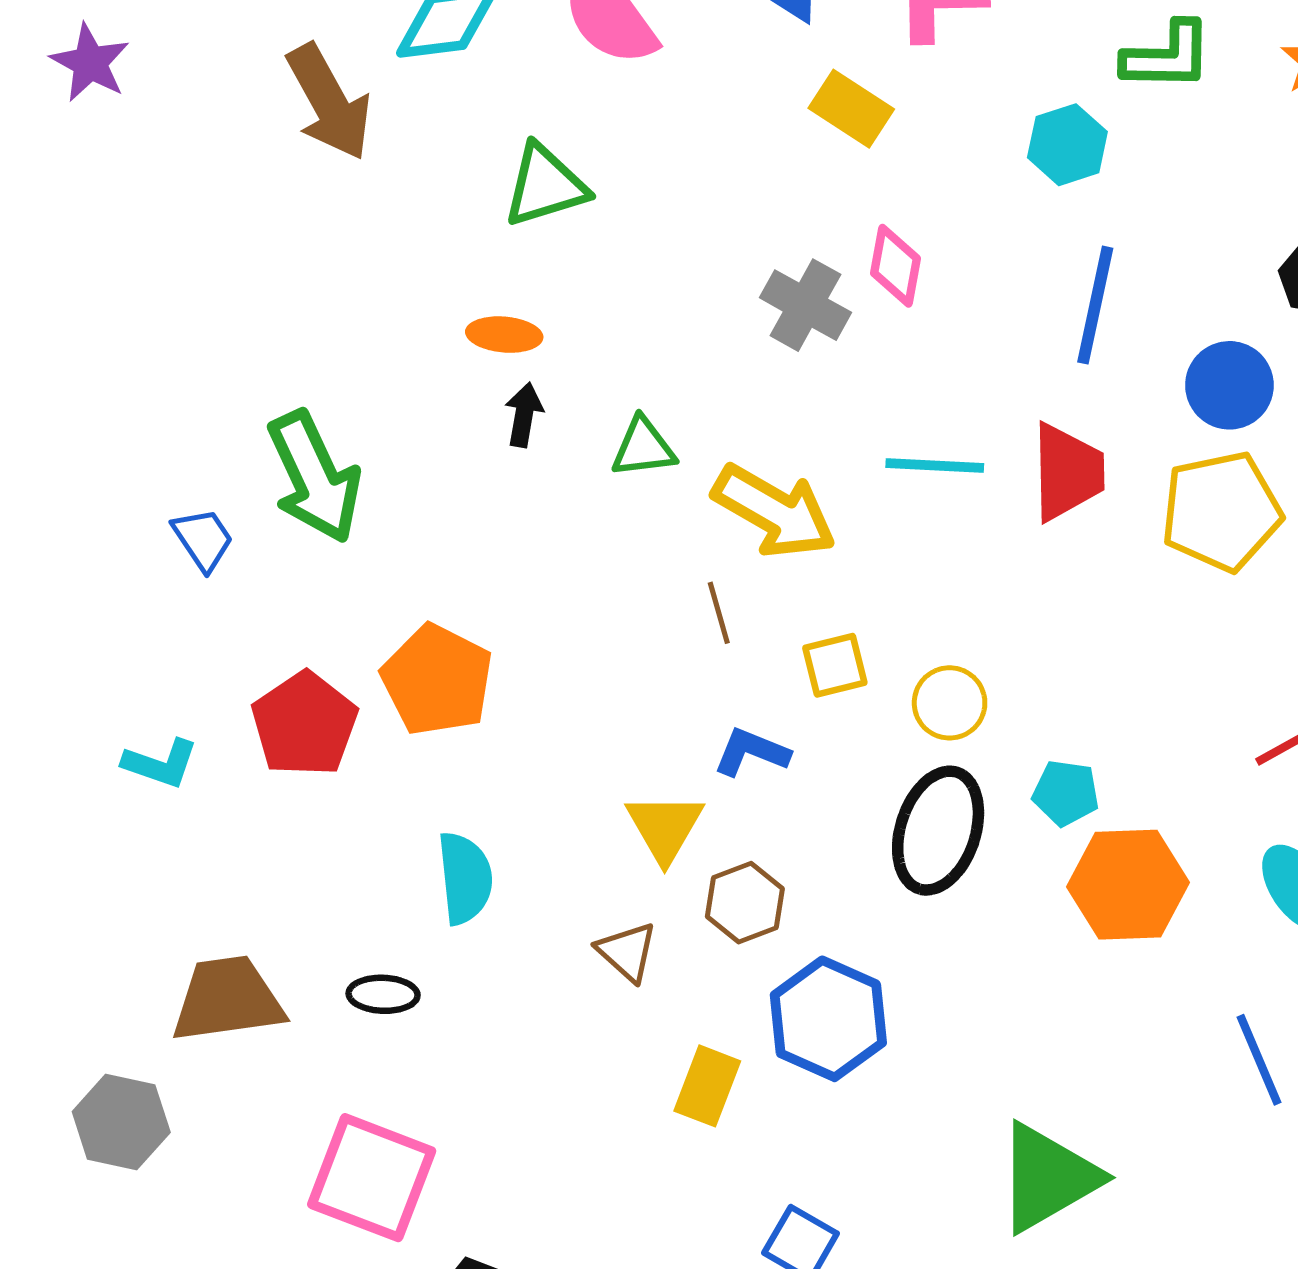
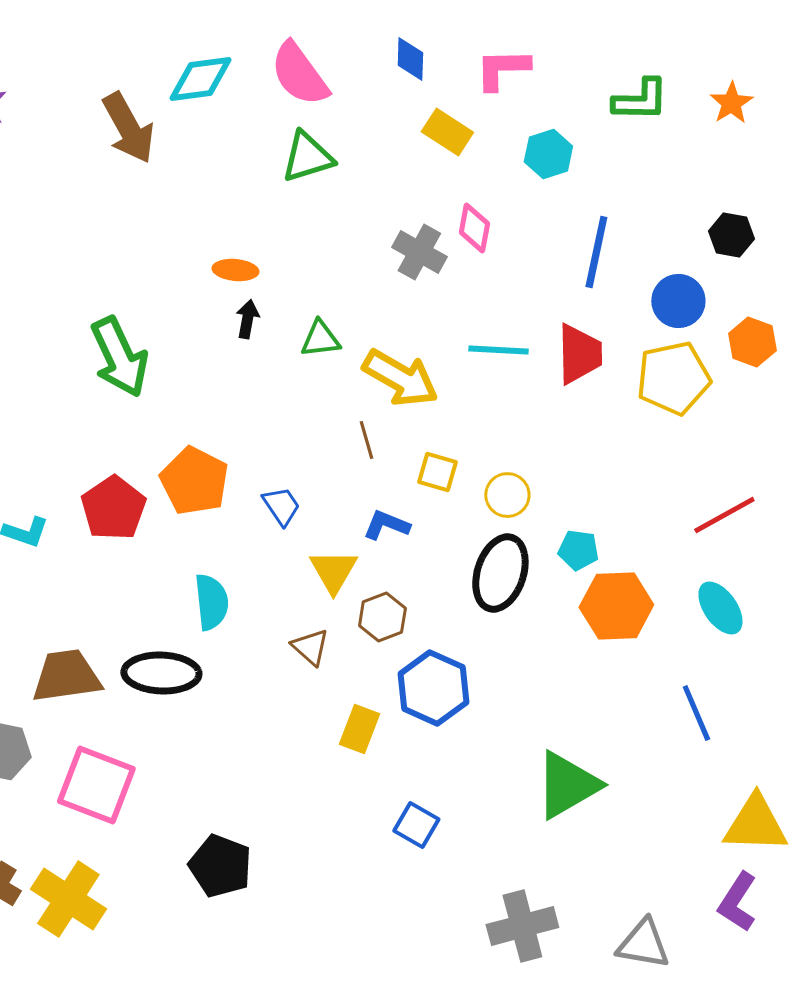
cyan hexagon: (1067, 145) -> (548, 154), moved
green triangle: (545, 186) -> (307, 157), moved
blue trapezoid: (203, 539) -> (281, 506), moved
yellow square: (835, 665) -> (437, 472), turned 30
black ellipse: (383, 994) -> (161, 673), size x1.8
pink square: (372, 1178) -> (96, 785), moved

